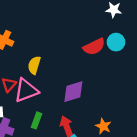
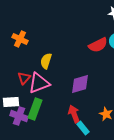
green rectangle: (37, 120) -> (35, 109), moved, size x1.5

